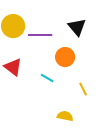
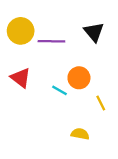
orange circle: (65, 57) -> (79, 78), moved

